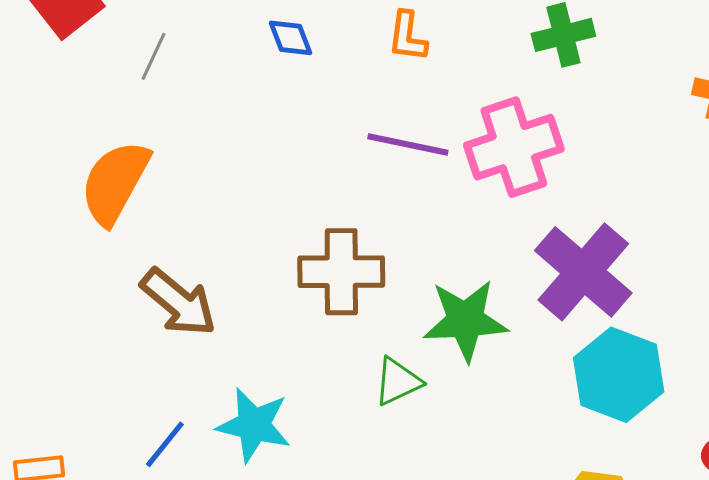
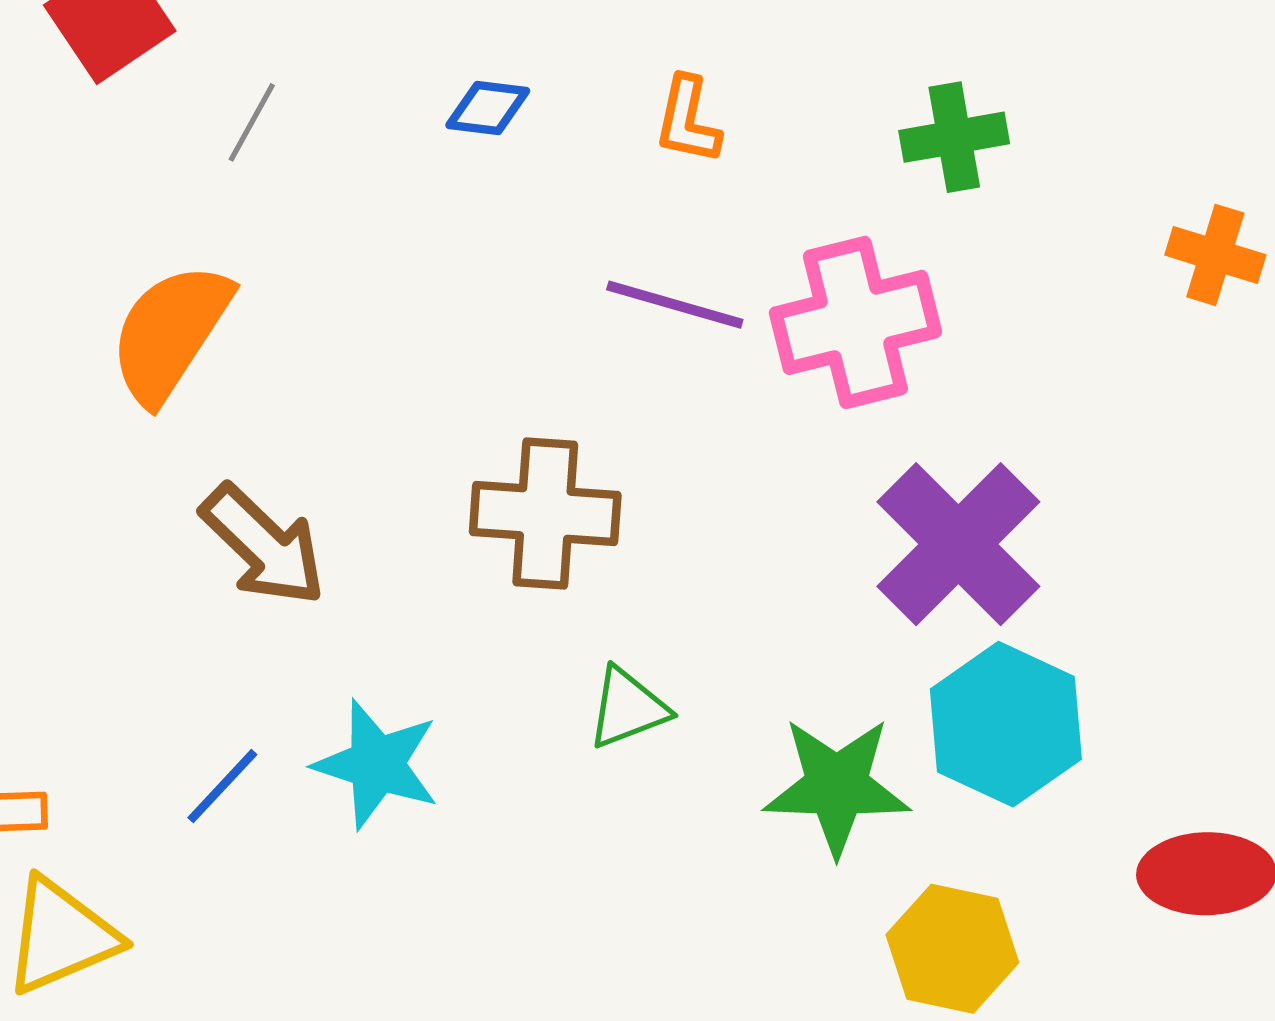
blue diamond: (290, 38) -> (488, 108), turned -66
green star: (465, 320) -> (837, 786), moved

